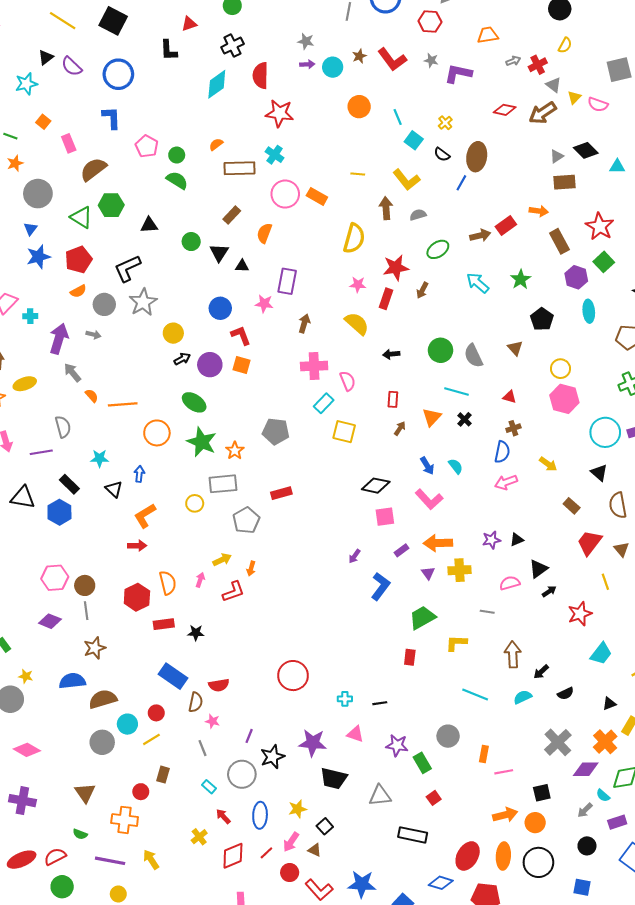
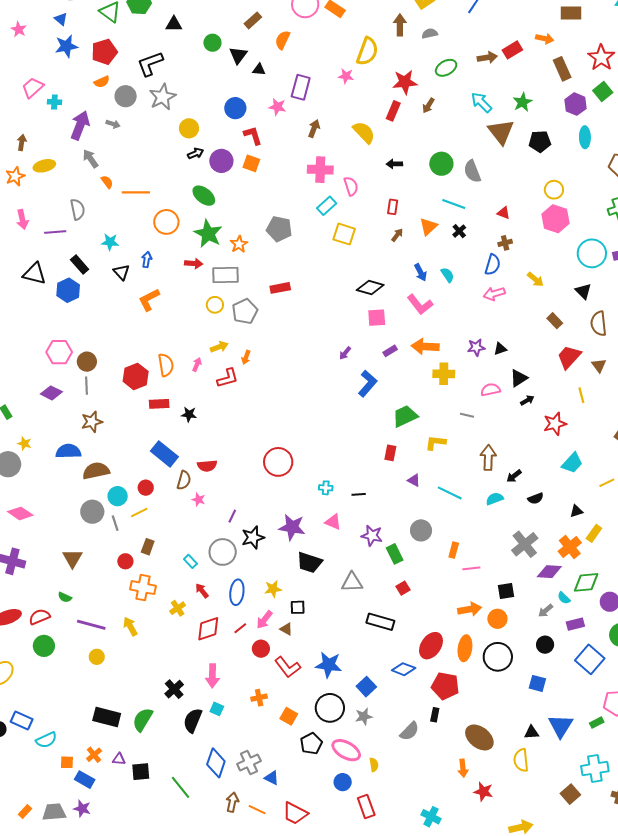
blue triangle: (30, 229) -> (61, 19), turned -32
pink star: (358, 285) -> (346, 76), moved
black pentagon: (542, 319) -> (540, 141), turned 30
brown triangle: (515, 348) -> (501, 132), moved, size x1.8
yellow circle: (195, 503) -> (215, 305), moved
red arrow: (137, 546) -> (194, 263), moved
purple triangle: (428, 573) -> (414, 480), moved, turned -32
gray line: (202, 748) -> (115, 523), moved
orange cross: (125, 820) -> (143, 588), moved
black square: (325, 826) -> (298, 607), turned 35

